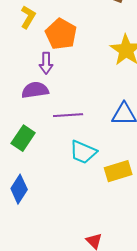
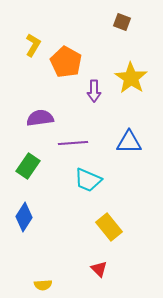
purple arrow: (46, 63) -> (94, 91), moved
yellow rectangle: (118, 171) -> (109, 227), moved, turned 68

